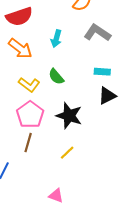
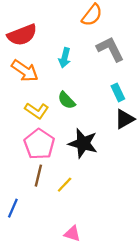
gray L-shape: (97, 33) -> (110, 49), turned 32
cyan rectangle: (102, 72) -> (118, 92), turned 63
yellow line: (67, 153) -> (65, 185), moved

